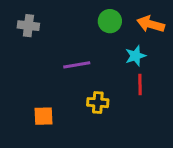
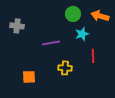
gray cross: (28, 26) -> (17, 26), moved
cyan star: (136, 56) -> (82, 34), moved

